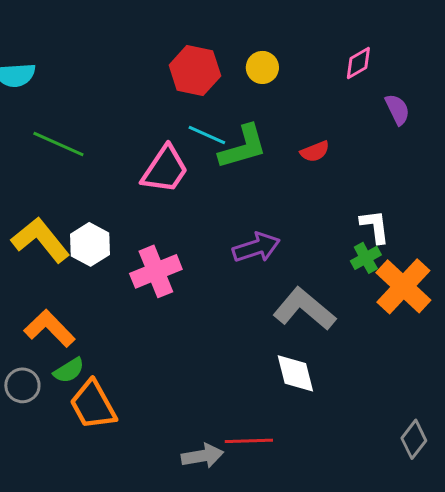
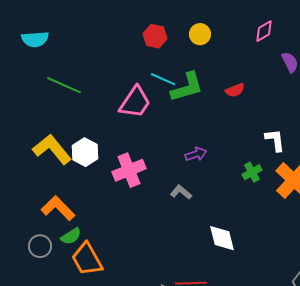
red hexagon: (195, 70) -> (155, 36), size x0.7
purple arrow: (256, 247) -> (196, 154), size x0.7
green cross: (366, 258) -> (252, 172), moved
gray L-shape: (304, 309) -> (181, 192), moved, size x0.5

